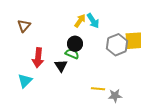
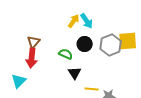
brown triangle: (24, 26) -> (34, 42), moved
black circle: (75, 44) -> (85, 44), moved
black triangle: (61, 66) -> (75, 73), moved

